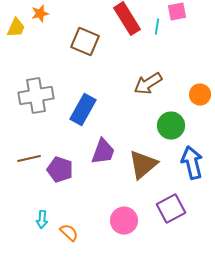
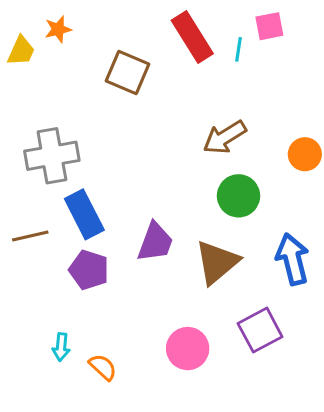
blue rectangle: (83, 110) -> (84, 214), moved, turned -56
green circle: (171, 126) -> (239, 196), moved
brown line: (29, 159) -> (30, 236), moved

